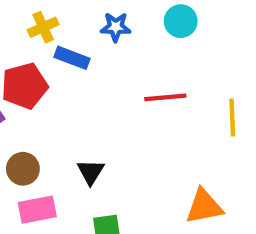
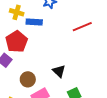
yellow cross: (43, 27) -> (17, 12), turned -32

